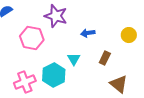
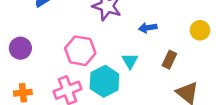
pink hexagon: (32, 38) -> (80, 51), moved

